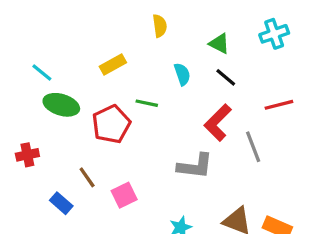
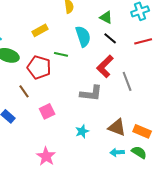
cyan semicircle: (182, 74) -> (83, 36), size x1.5
red line: (279, 105) -> (143, 41), moved
red pentagon: (111, 124) -> (39, 67), turned -30
brown line: (87, 177) -> (24, 91), moved

